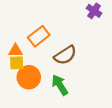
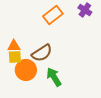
orange rectangle: (39, 36) -> (53, 15), moved
brown semicircle: (65, 55) -> (42, 53), moved

